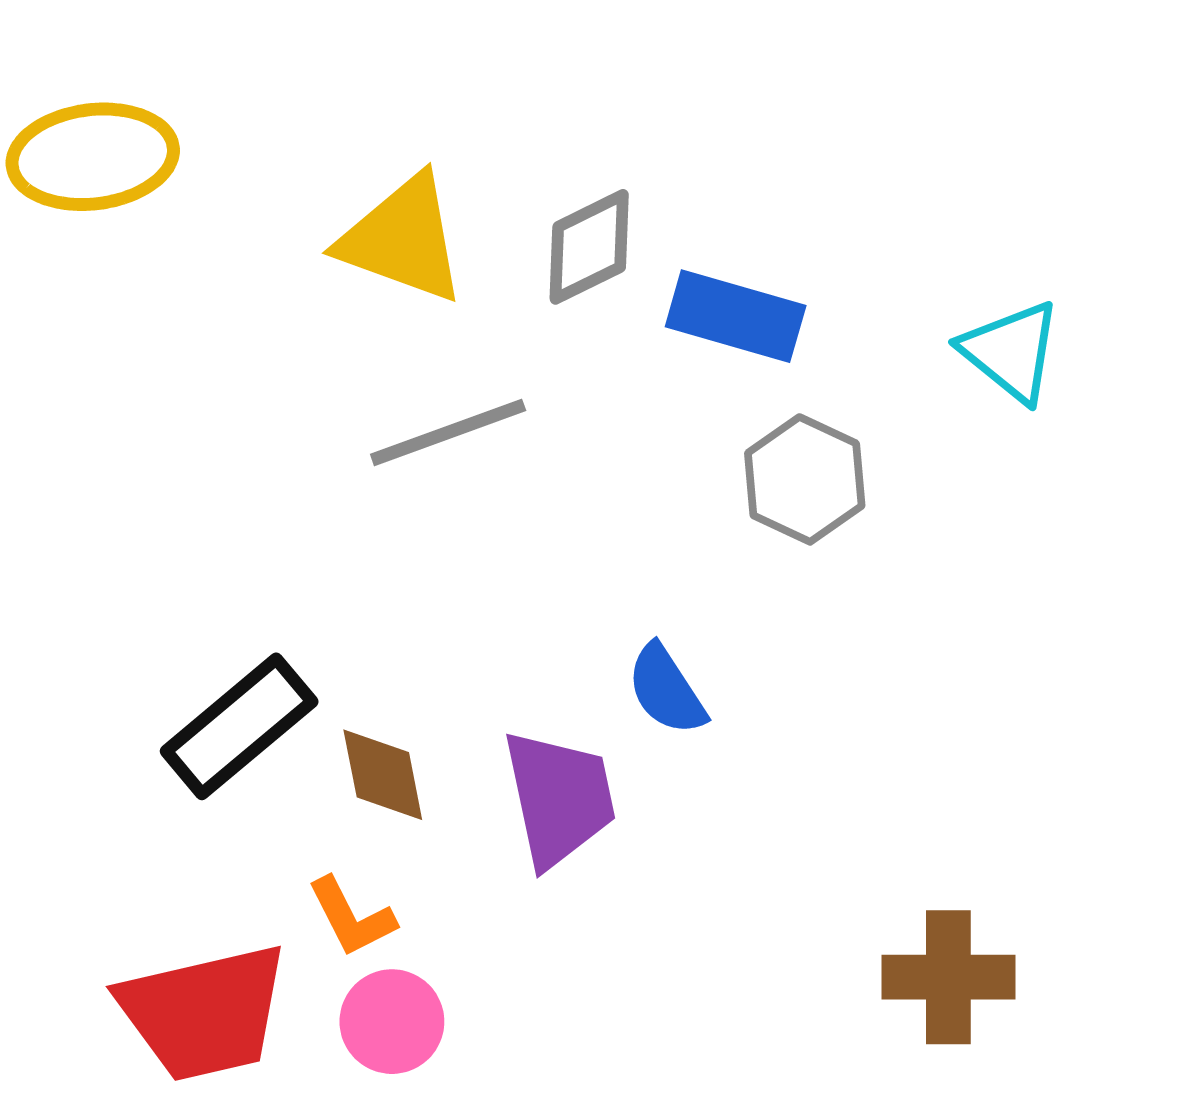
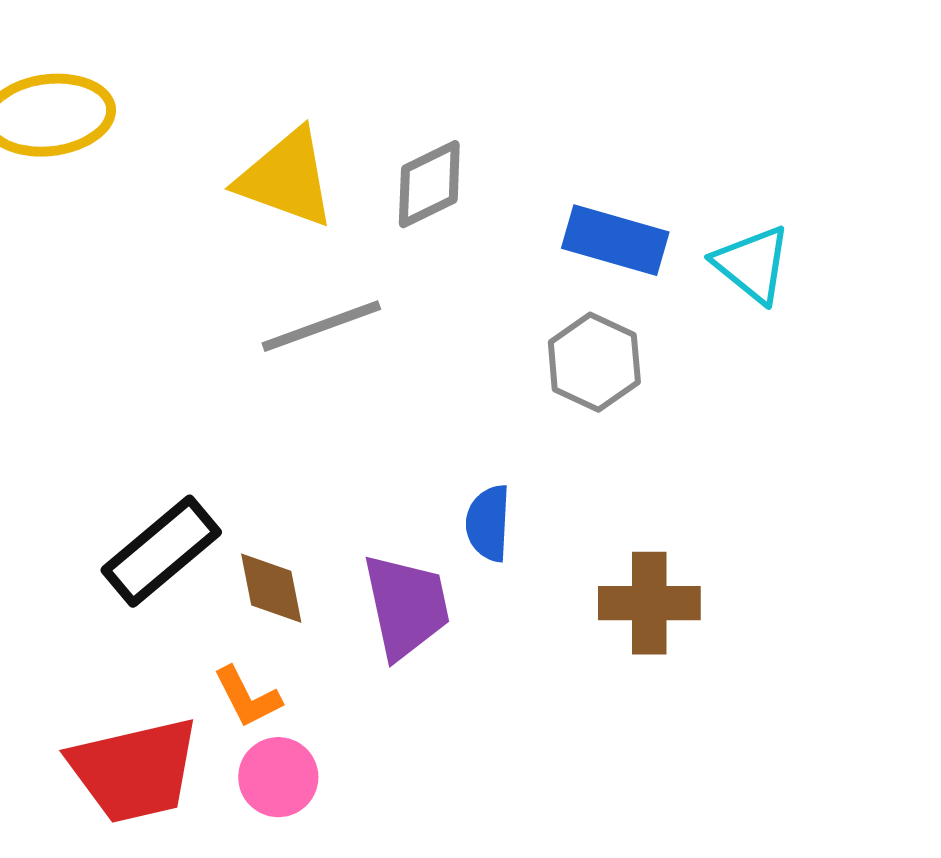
blue rectangle: (736, 316) -> (615, 240), moved
blue semicircle: (666, 690) -> (488, 523), turned 36
brown cross: (948, 977) -> (649, 603), moved

